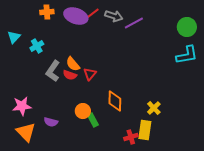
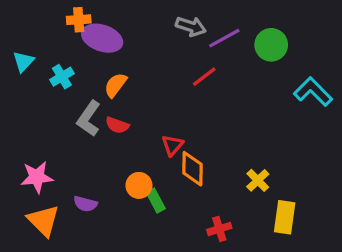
red line: (92, 14) -> (204, 77), moved
purple ellipse: (76, 16) -> (102, 38), moved
green circle: (187, 27) -> (271, 45), moved
cyan L-shape: (187, 55) -> (313, 92), turned -125
orange semicircle: (73, 64) -> (116, 85), moved, turned 77
red triangle: (90, 74) -> (172, 145), moved
yellow rectangle: (145, 130) -> (285, 217), moved

